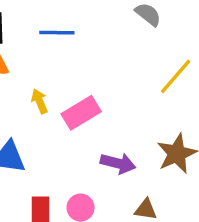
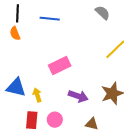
yellow arrow: (39, 101) -> (37, 95), moved

